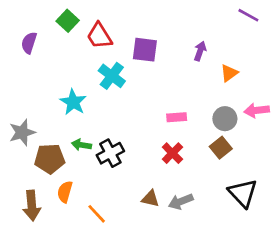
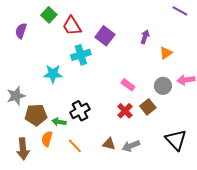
purple square: (145, 50) -> (105, 36), turned 30
cyan cross: (112, 76) -> (81, 55), turned 36
cyan star: (73, 102) -> (53, 74), turned -30
pink rectangle: (177, 117) -> (128, 85), turned 40
green arrow: (81, 145) -> (59, 122), moved
brown square: (221, 148) -> (148, 107), moved
orange line: (97, 214) -> (75, 146), moved

